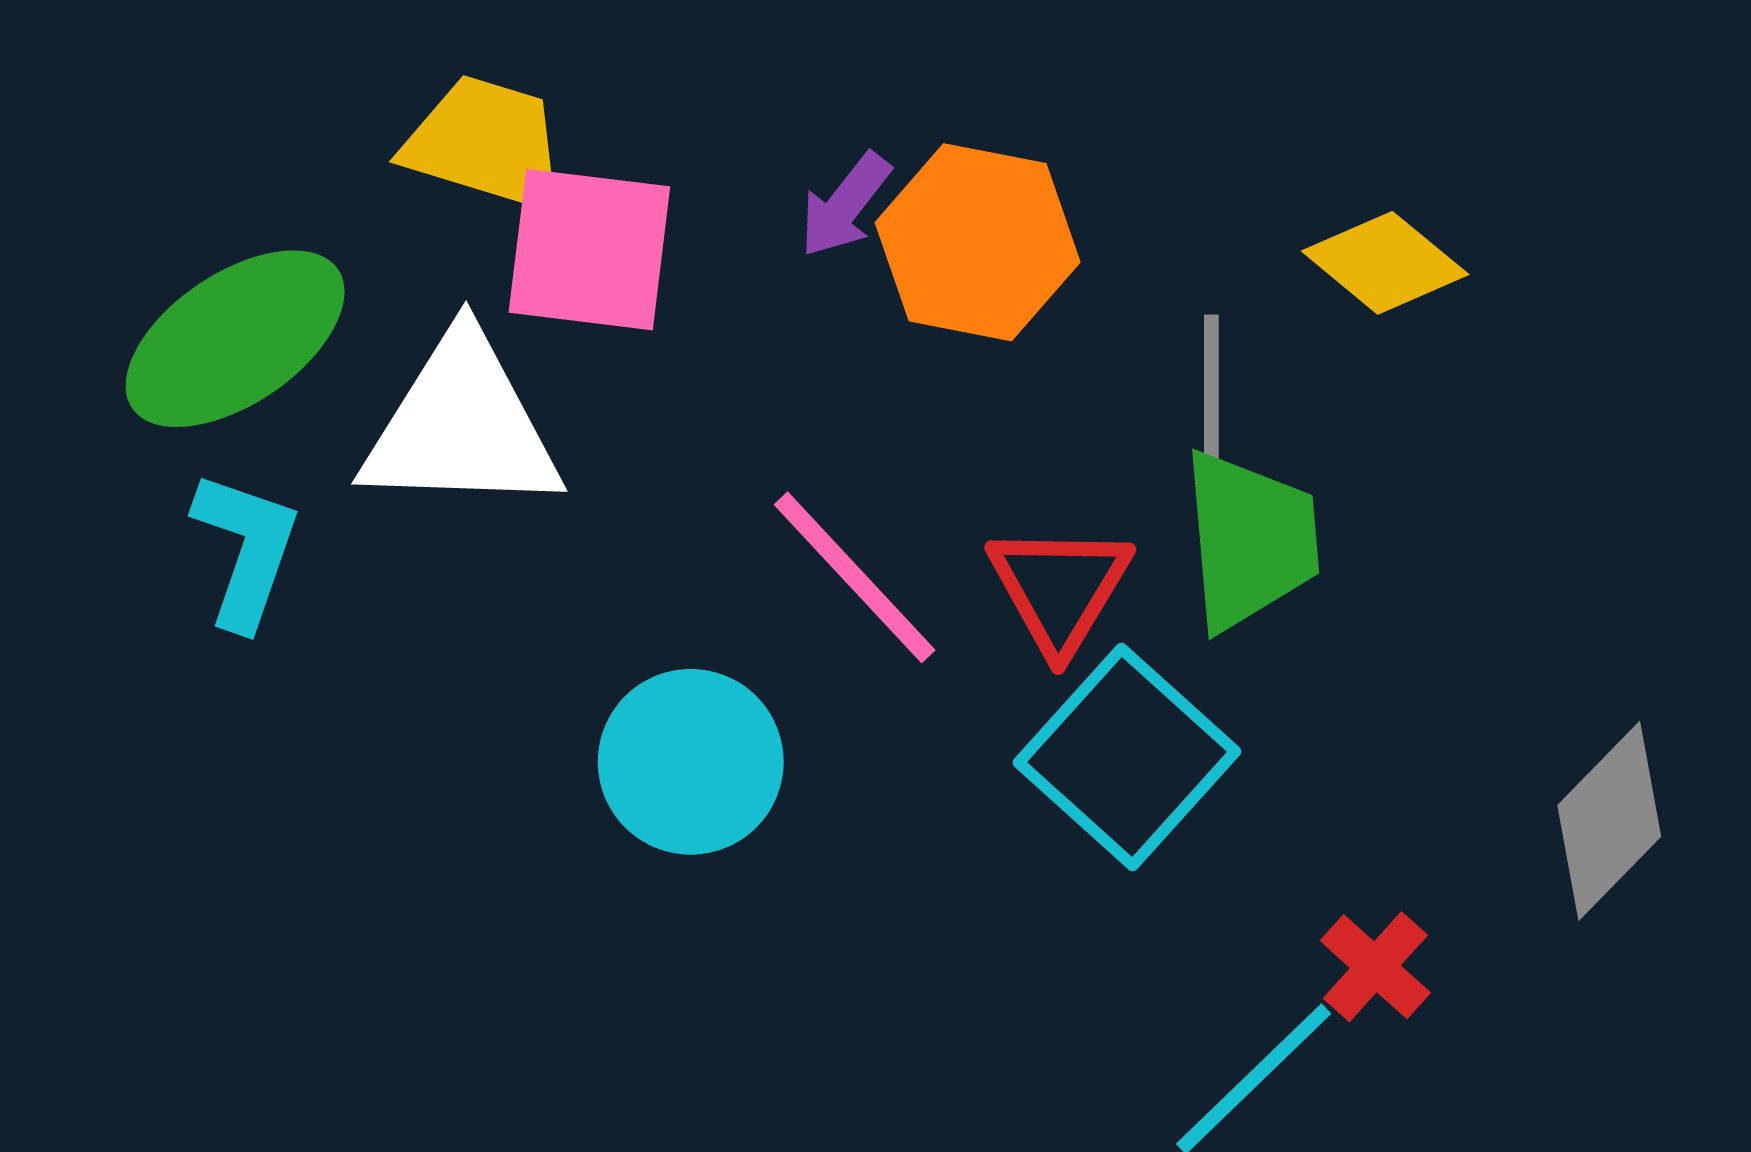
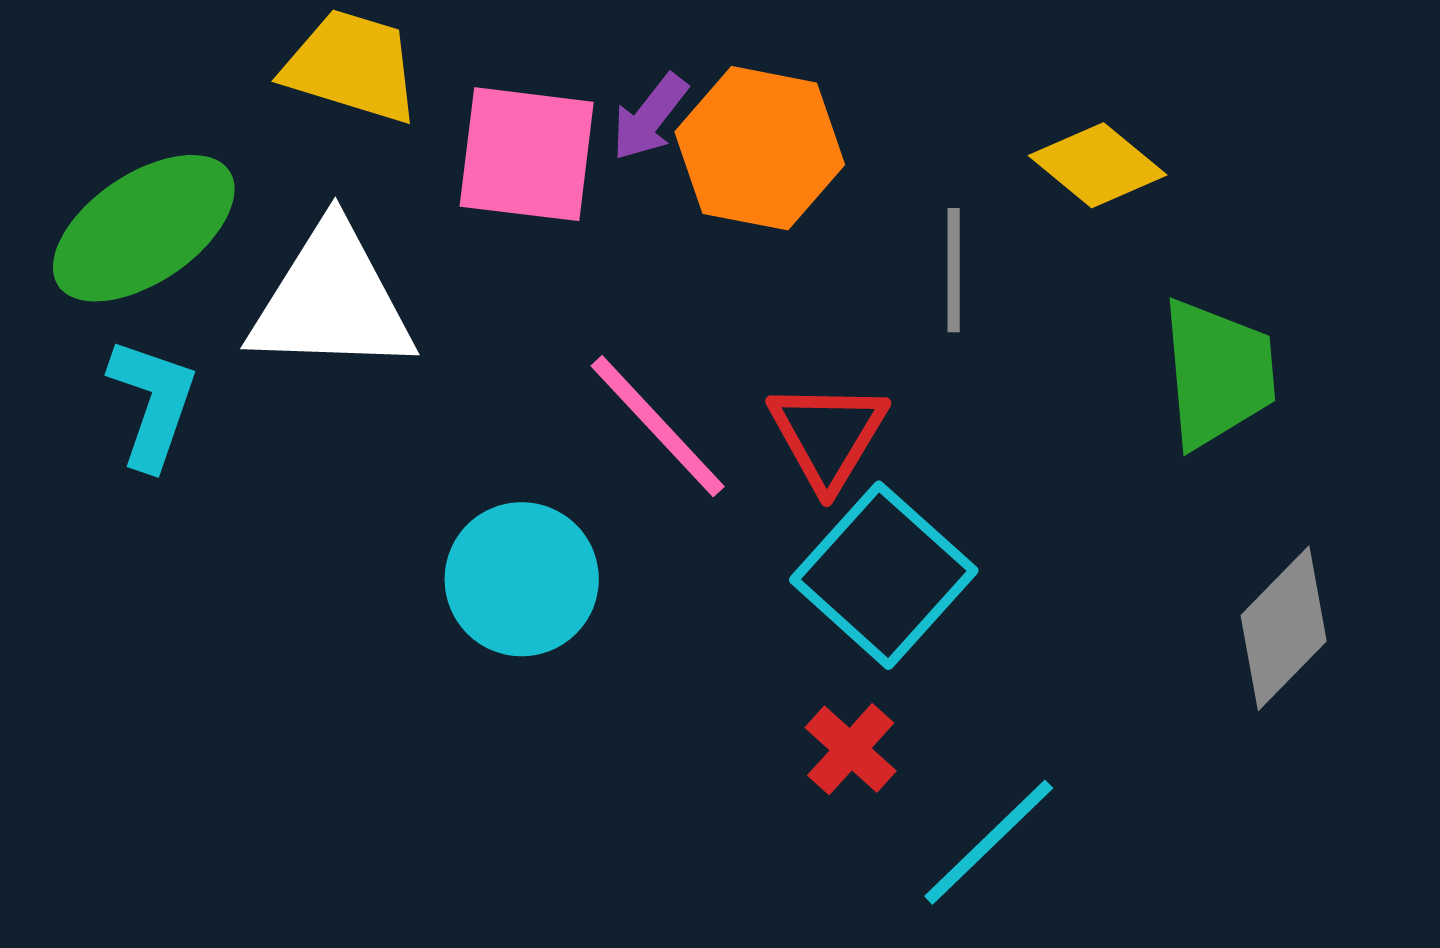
pink square: (589, 250) -> (527, 154), moved
green trapezoid: (1250, 540) -> (1218, 373), moved
red cross: (1375, 967) -> (851, 749), moved

